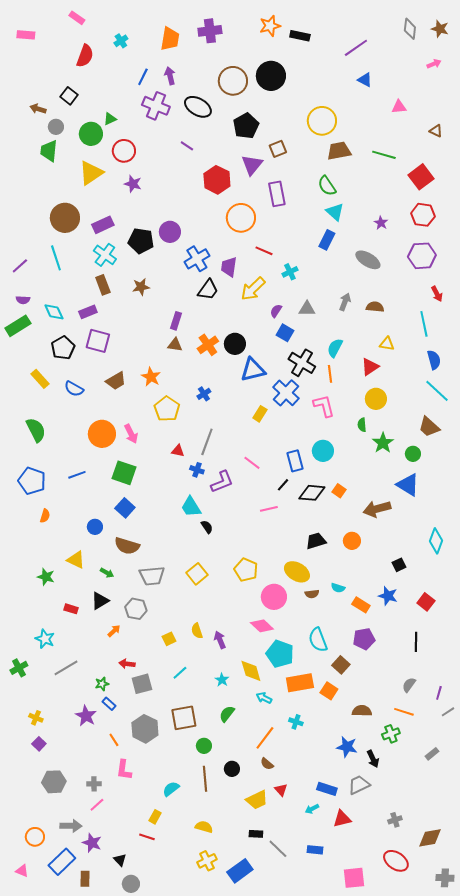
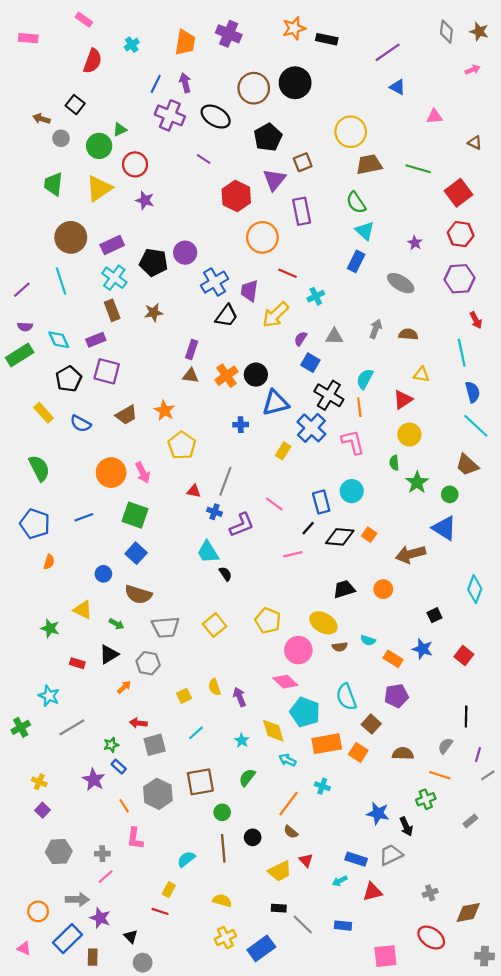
purple cross: (210, 31) -> (229, 34), turned 30
green trapezoid: (49, 151) -> (53, 184), moved
blue cross: (204, 394) -> (241, 425), moved, turned 32
black line: (416, 642) -> (466, 716), moved
brown semicircle: (362, 711) -> (403, 754), moved

